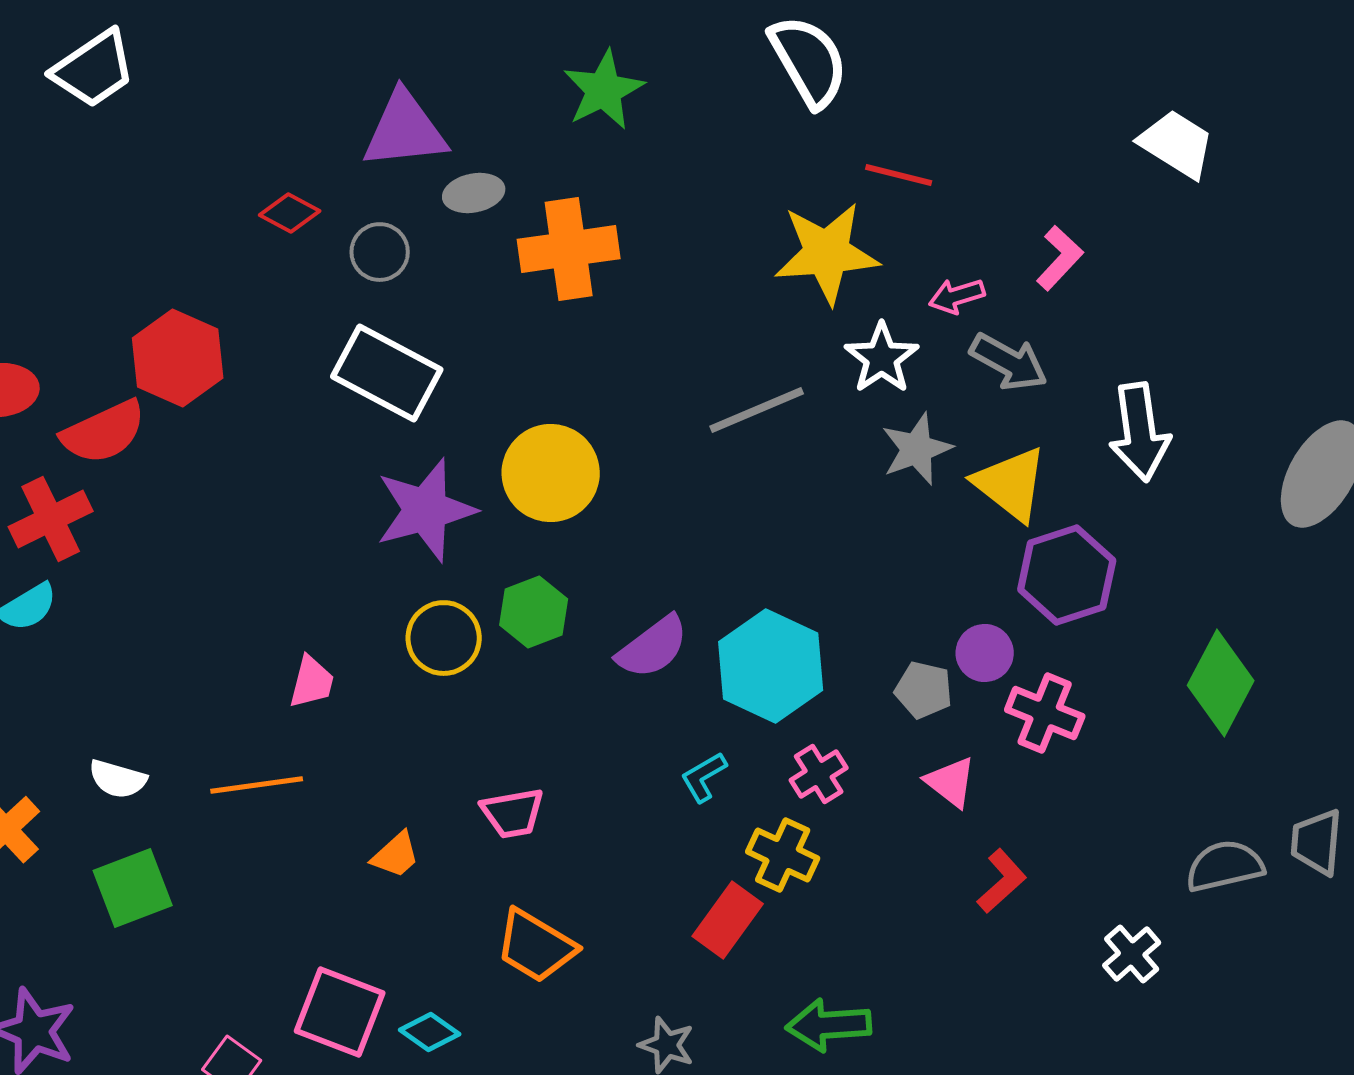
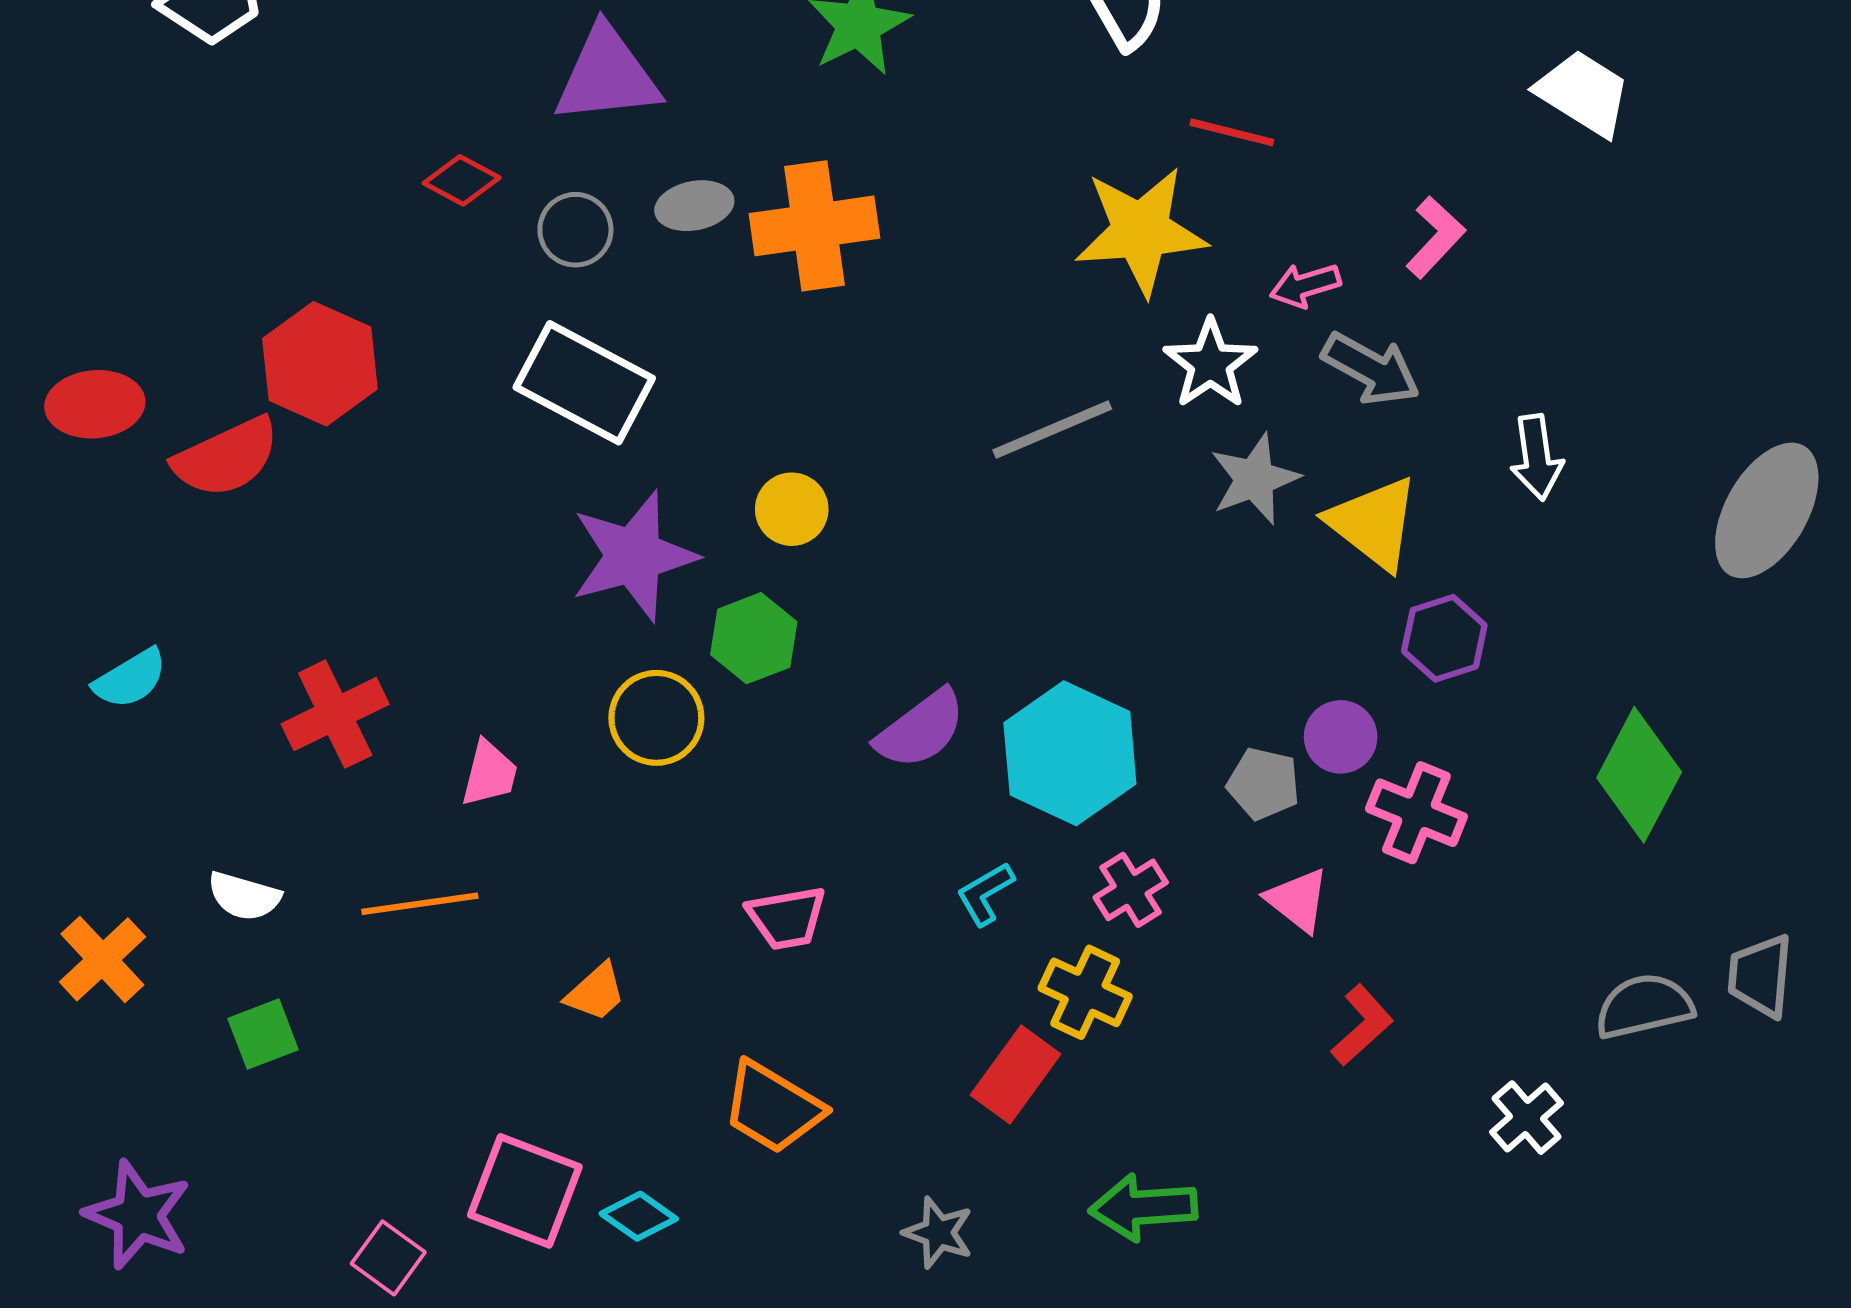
gray ellipse: (474, 193) -> (694, 206), moved
white arrow: (1140, 432) -> (1537, 457), size x0.7
yellow circle: (551, 473) -> (792, 509), size x0.6
red cross: (51, 519) -> (335, 714), moved
purple hexagon: (1067, 575) -> (1444, 638), size x0.7
green hexagon: (534, 612) -> (754, 638), moved
pink trapezoid: (513, 813) -> (787, 918), moved
green square: (133, 888) -> (263, 1034), size x0.7

